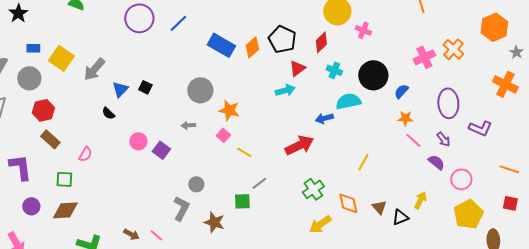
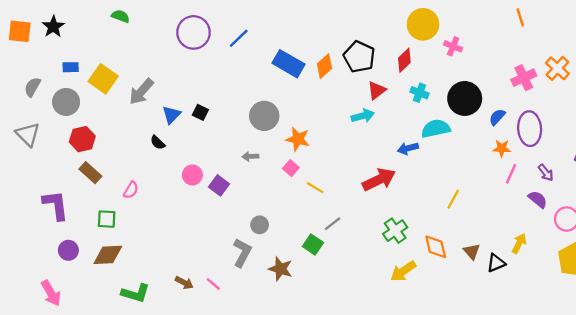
purple ellipse: (448, 103) -> (530, 129), moved
pink line: (413, 140) -> (511, 174), turned 72
green square: (242, 201) -> (313, 245), turned 36

